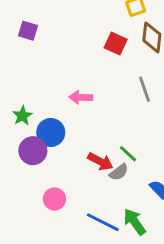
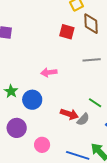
gray line: (145, 89) -> (92, 60), turned -66
purple circle: (33, 151) -> (17, 128), moved
green line: (128, 154) -> (95, 103), moved

